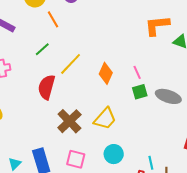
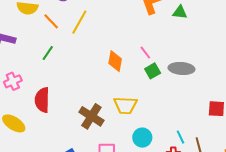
yellow line: (71, 64) -> (79, 22), moved
red semicircle: (47, 87) -> (42, 100), moved
yellow trapezoid: (105, 119) -> (125, 105), turned 65

